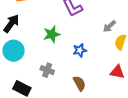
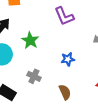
green star: (52, 34) -> (30, 40), moved, turned -30

